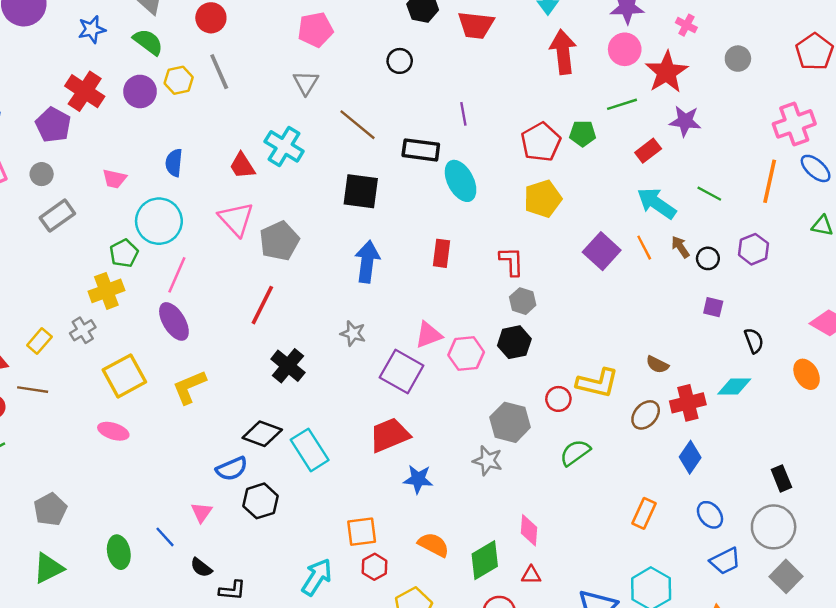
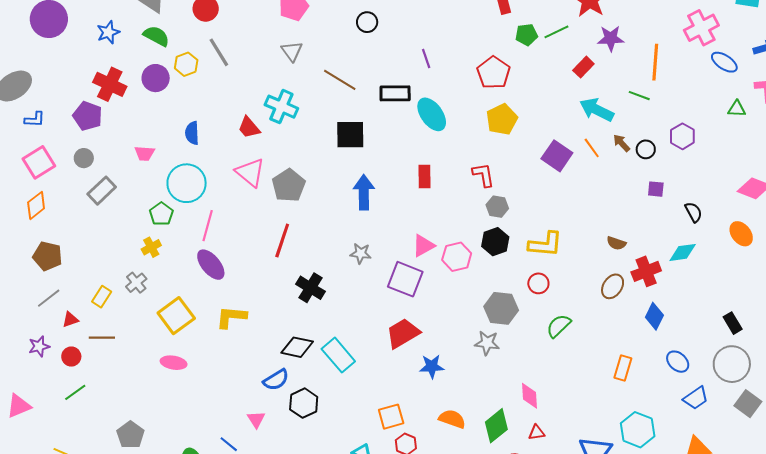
green pentagon: (583, 133) -> (526, 35), moved
orange line: (770, 181) -> (655, 62), moved
yellow cross: (106, 291) -> (151, 247), size x0.7
yellow L-shape: (598, 383) -> (545, 244), moved
yellow L-shape: (189, 387) -> (231, 317), turned 36

